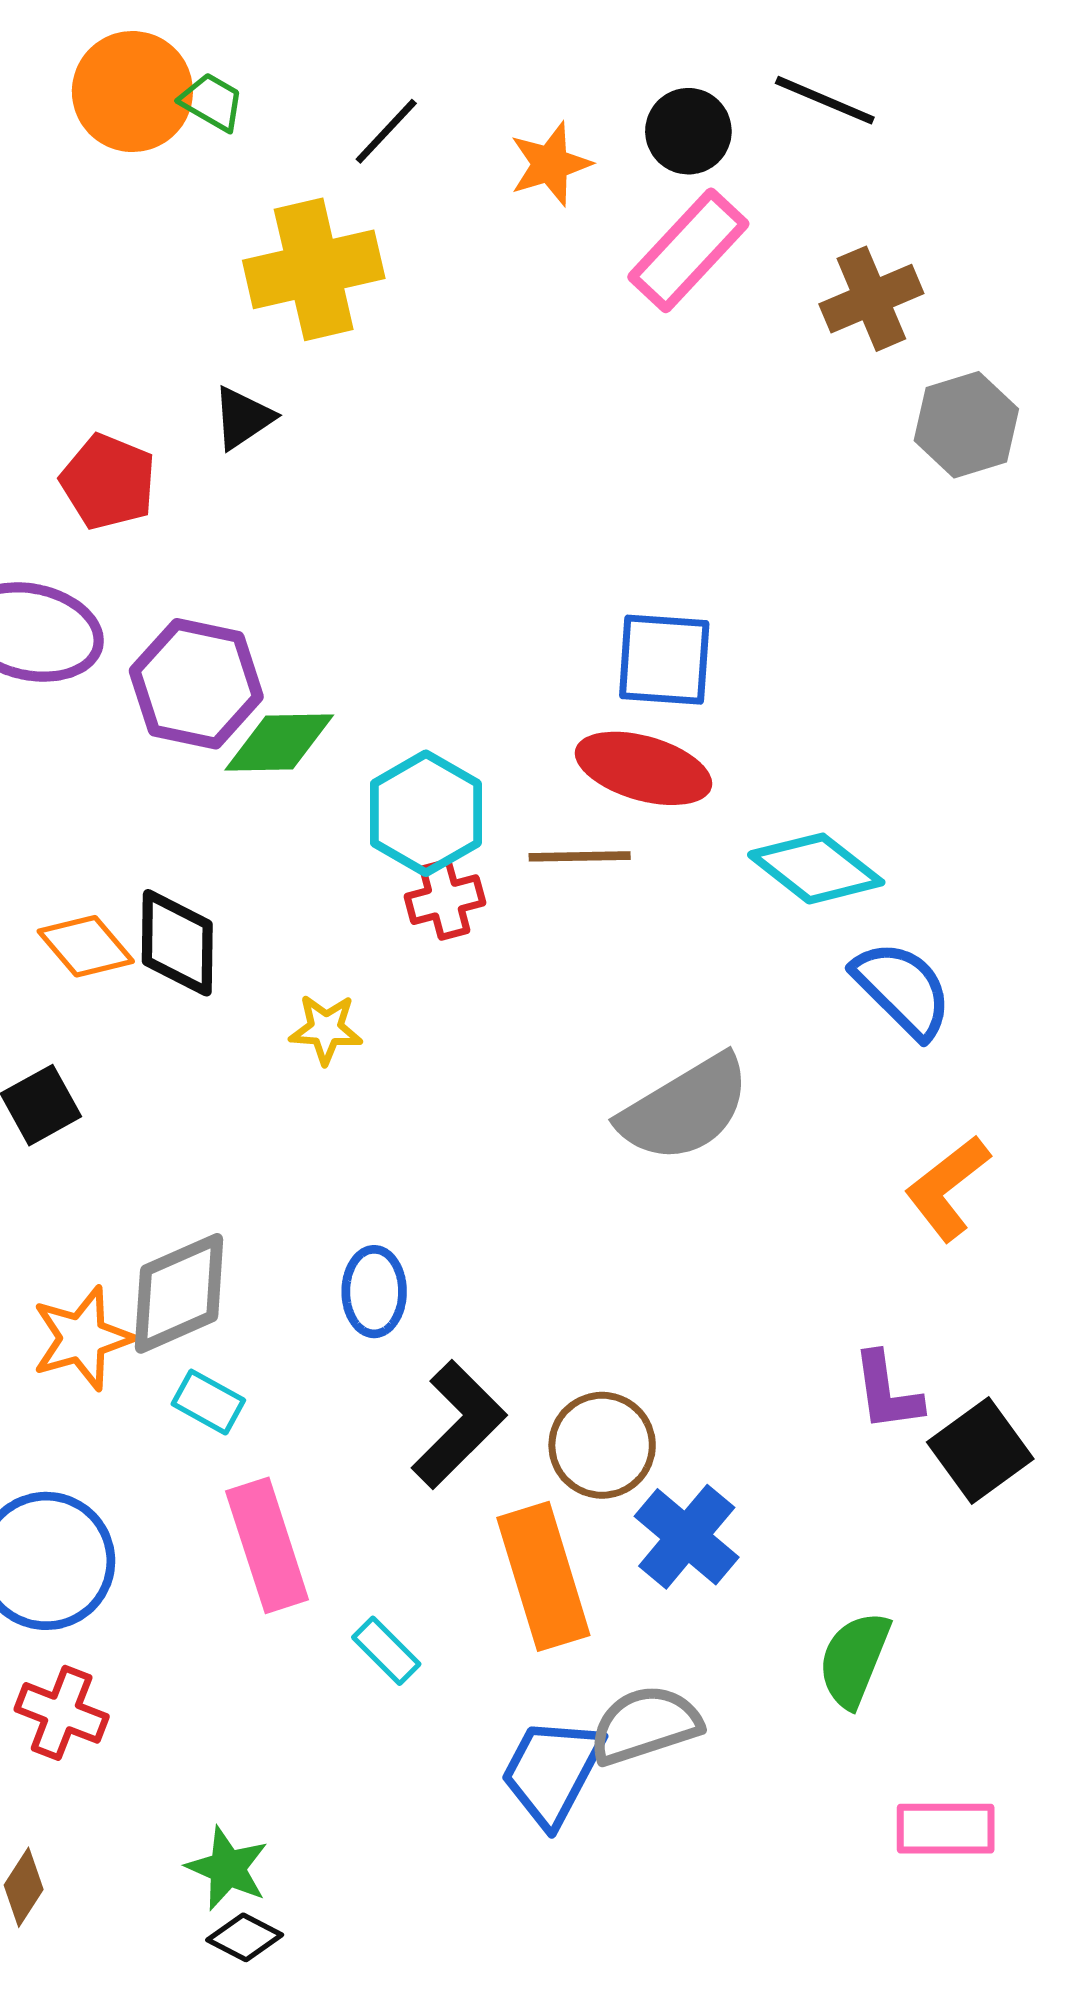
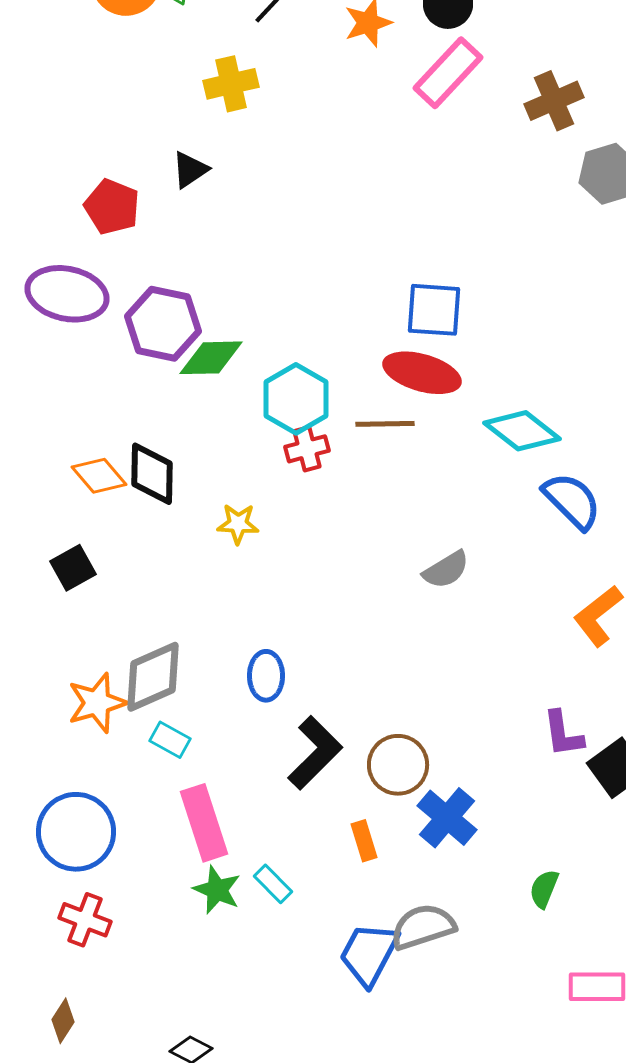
yellow cross: (314, 269) -> (231, 84), size x0.7
gray semicircle: (685, 1109) -> (446, 570), size x0.6
orange rectangle: (543, 1576) -> (364, 841), size x0.5
green semicircle: (854, 1659) -> (544, 889), size x0.7
green star: (227, 1868) -> (217, 890), moved

